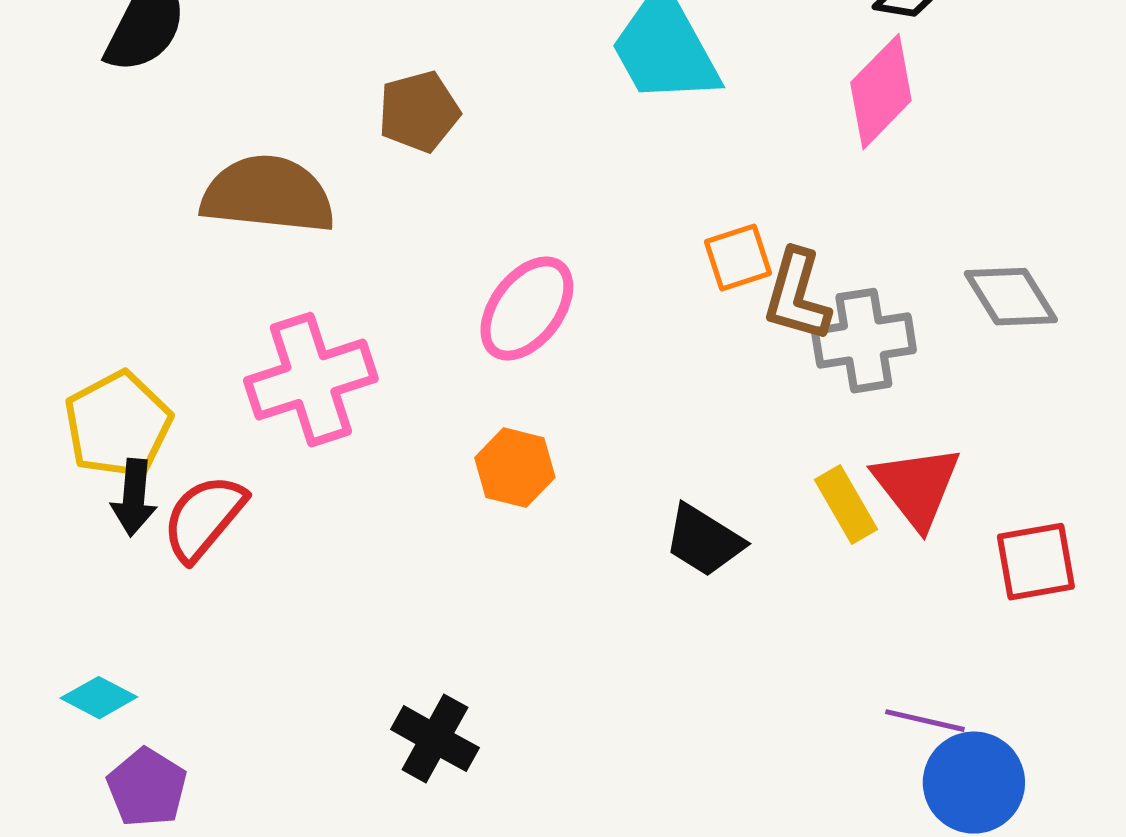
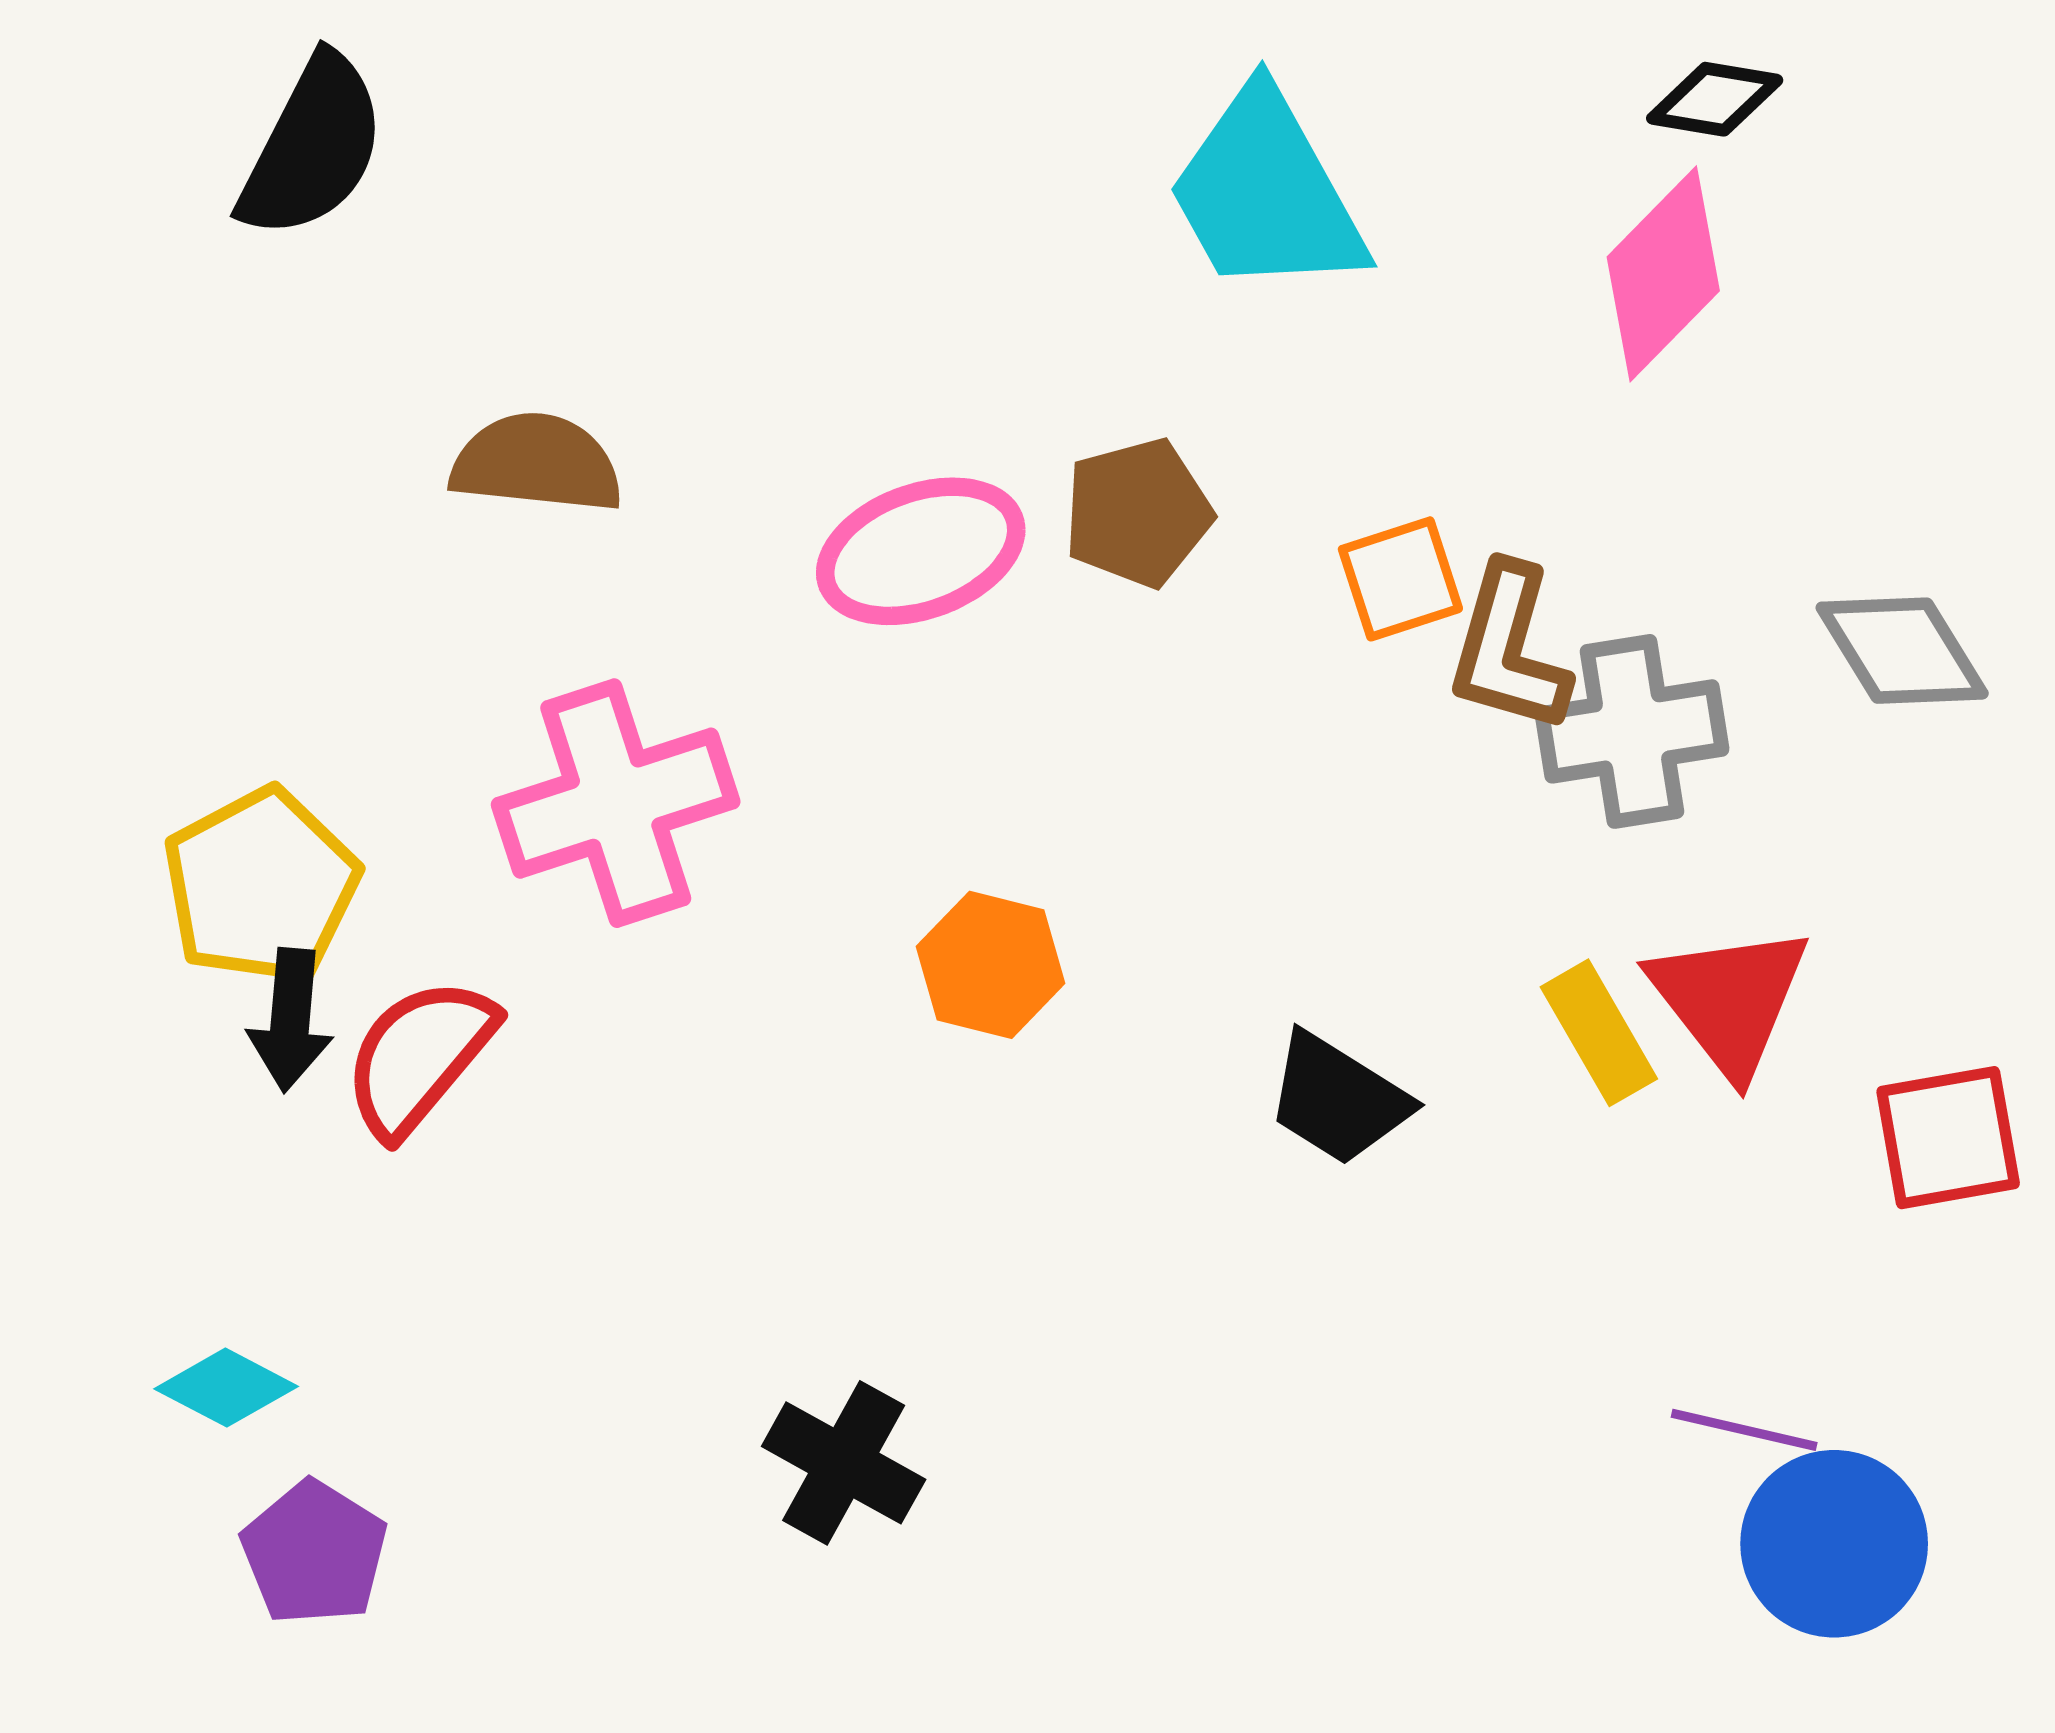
brown pentagon: (419, 112) -> (1138, 513), moved
brown semicircle: (268, 195) -> (537, 463), size x0.7
pink ellipse: (527, 309) -> (921, 551), moved, turned 33

